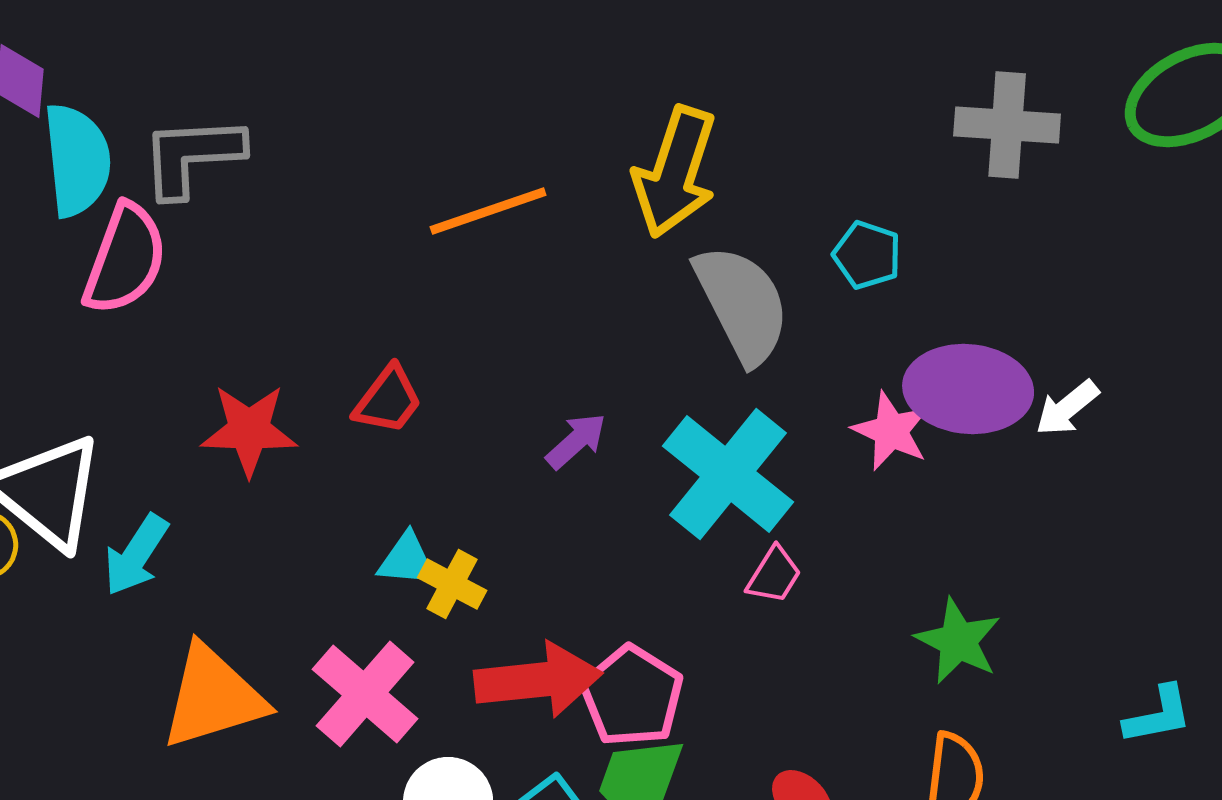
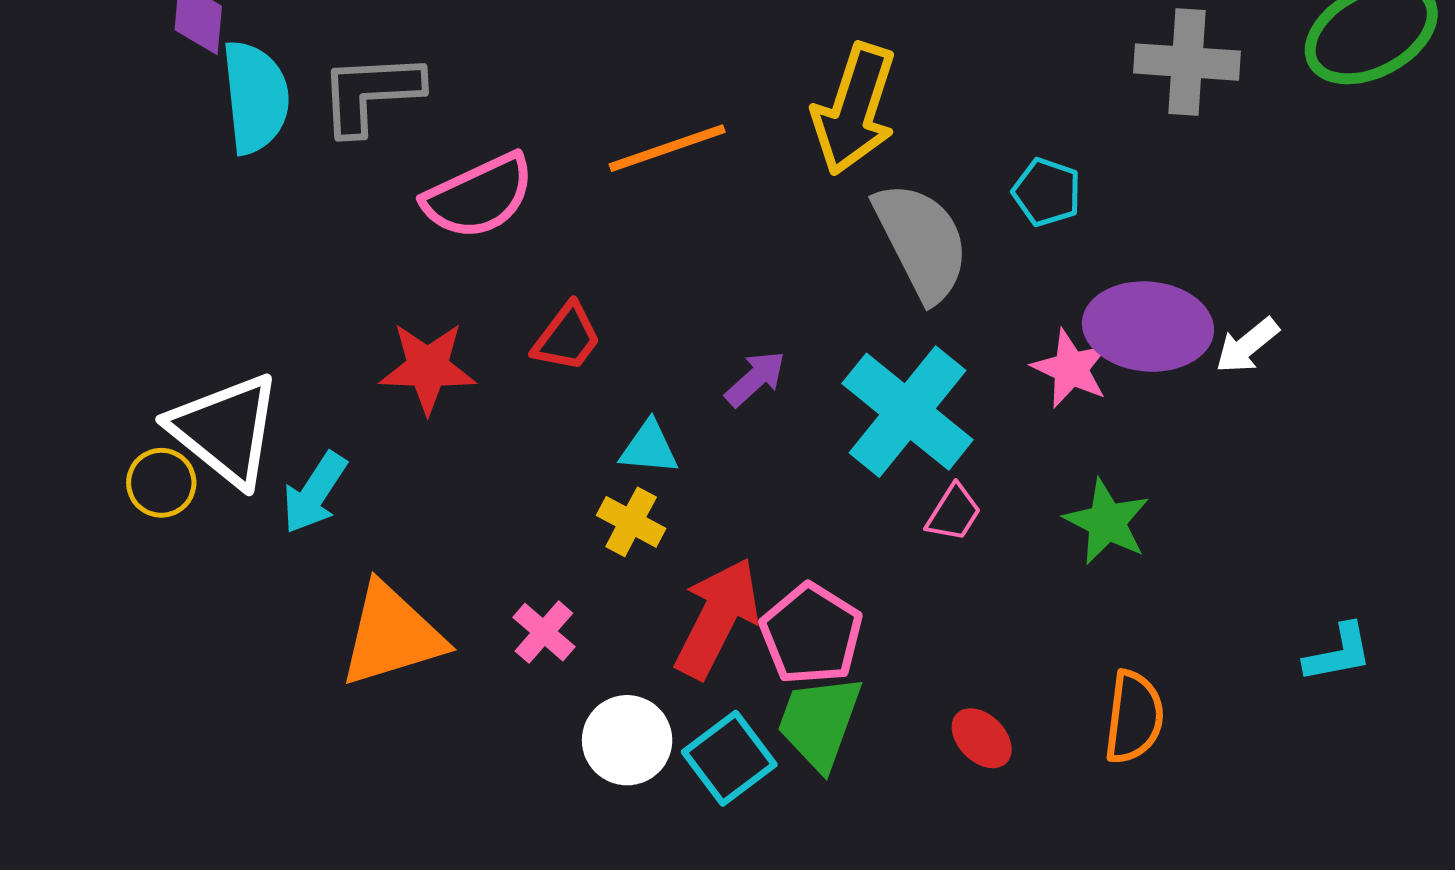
pink semicircle: (125, 259) -> (479, 196), moved, turned 45
cyan triangle: (407, 560) -> (649, 448), moved
green star: (958, 641) -> (1107, 522), moved
red arrow: (538, 680) -> (717, 618), turned -57
pink cross: (365, 694) -> (544, 632), size x0.6

